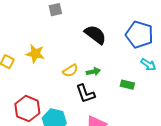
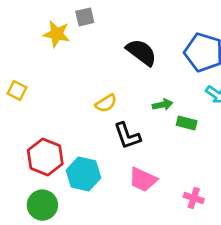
yellow star: (35, 54) -> (57, 34), moved
green arrow: (93, 72) -> (163, 105), moved

